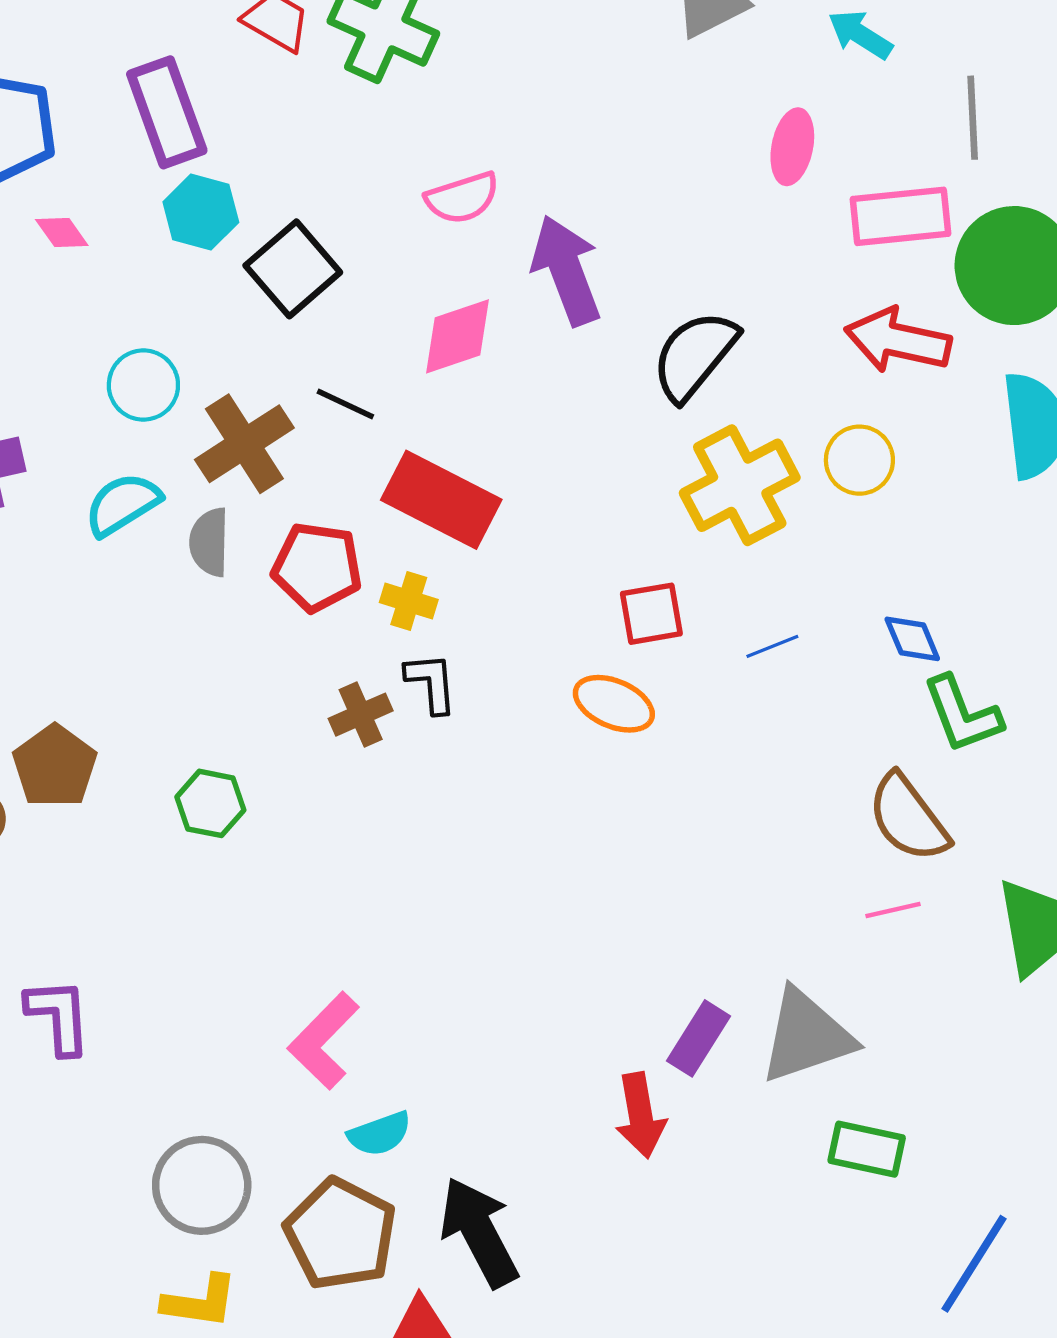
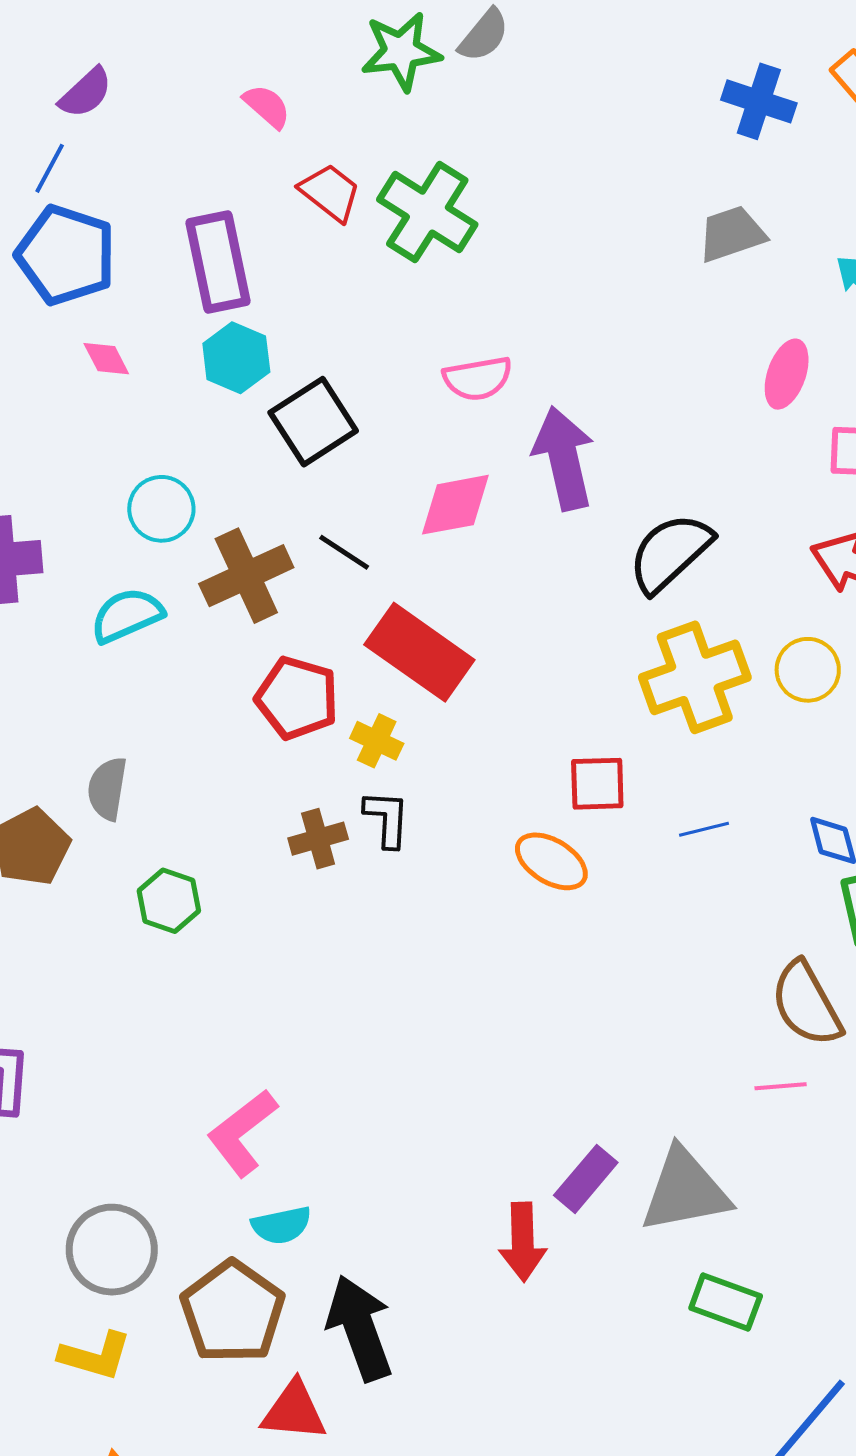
gray semicircle: (209, 542) -> (107, 789), moved

